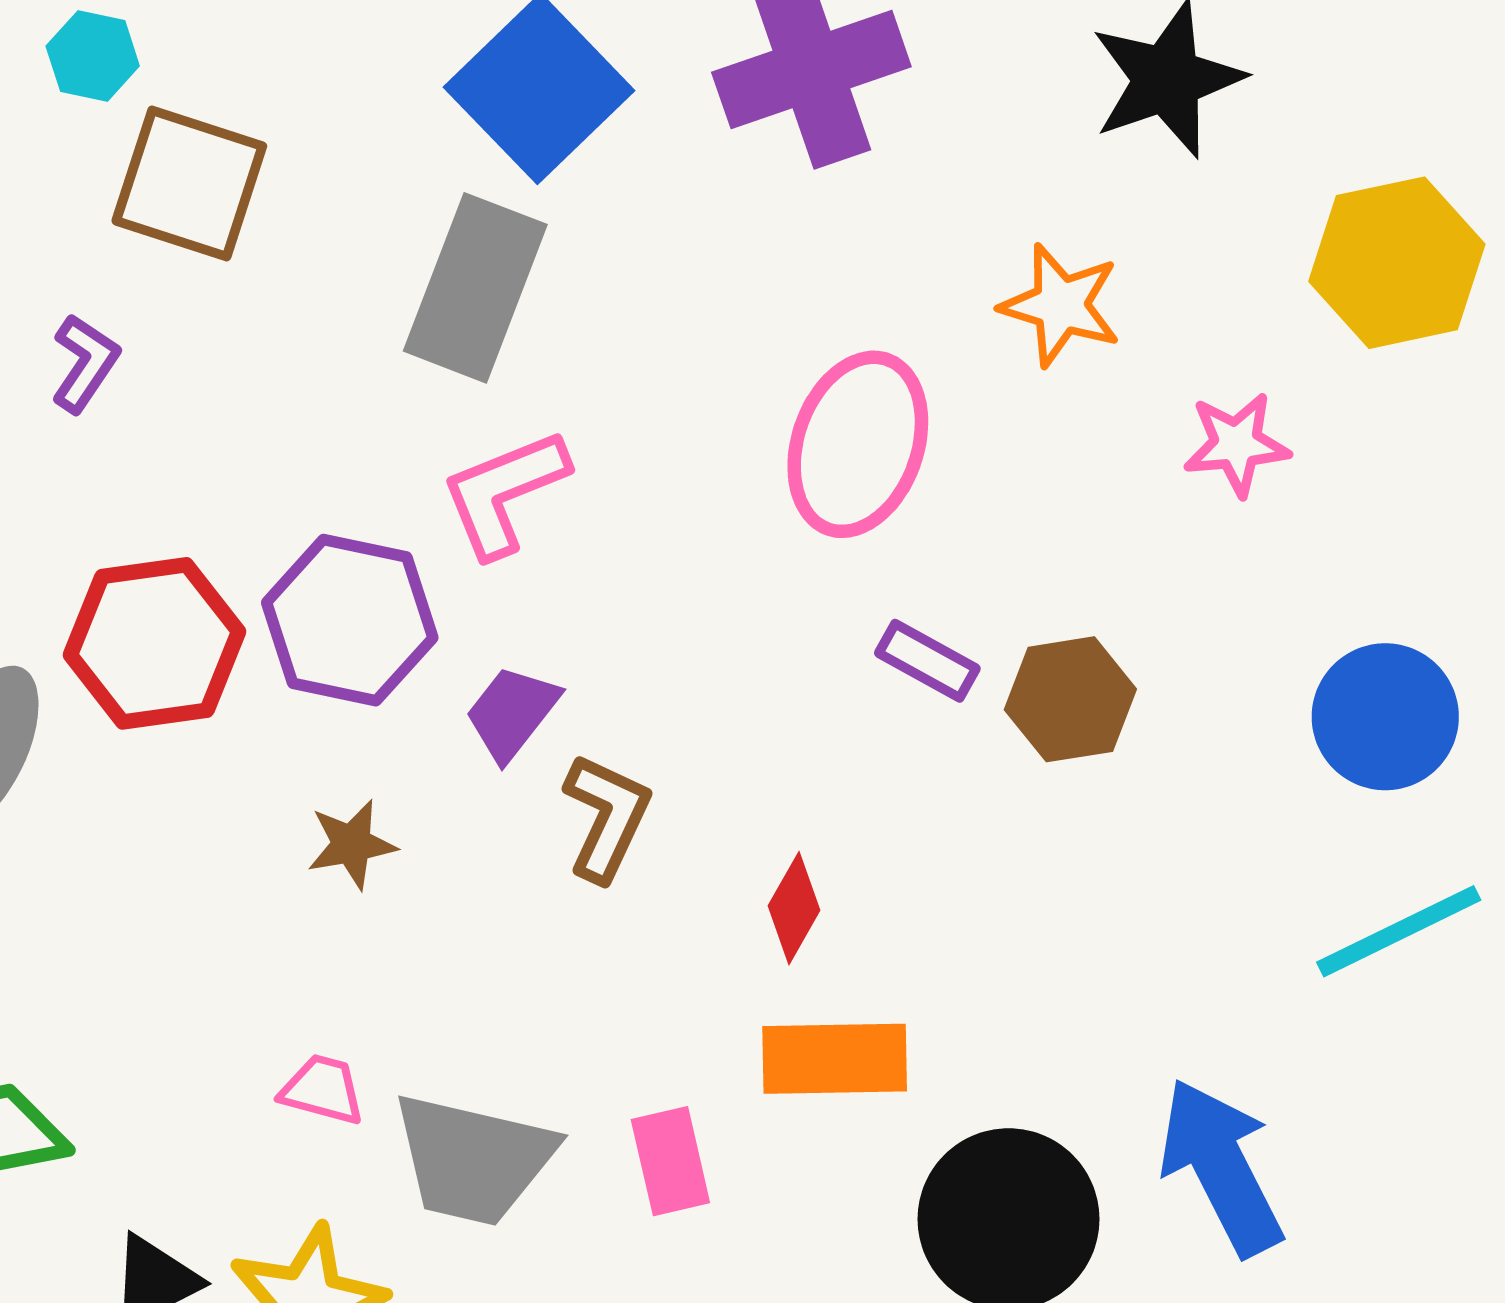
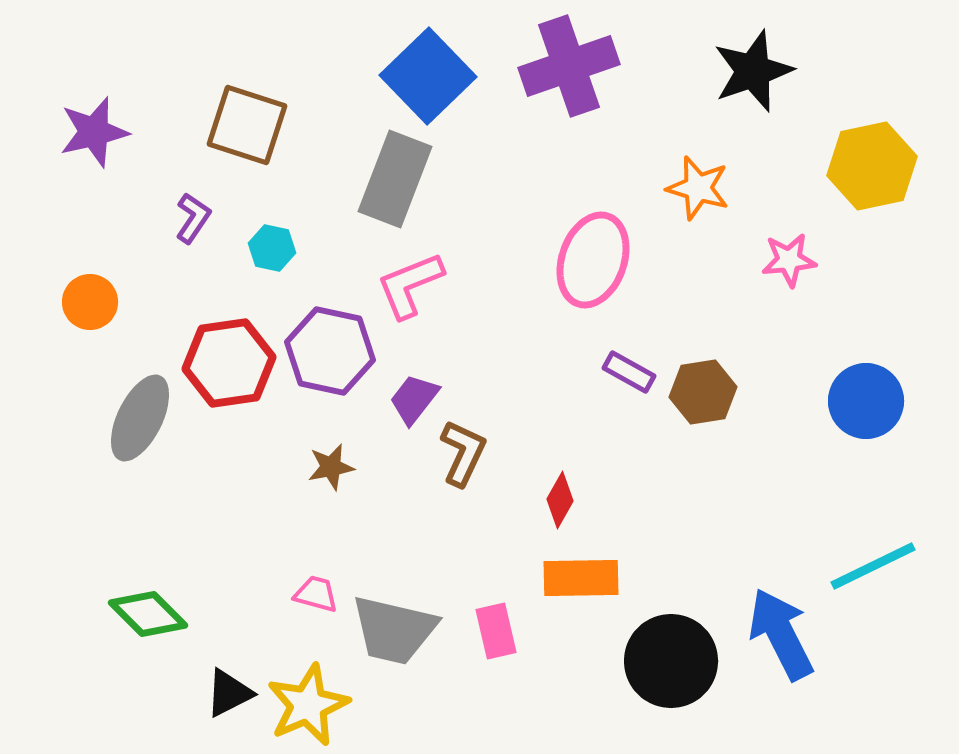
cyan hexagon: (93, 56) -> (272, 248), moved
cyan line: (1399, 931) -> (873, 566), moved

